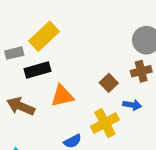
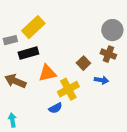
brown cross: (141, 71) -> (108, 54), turned 35
yellow cross: (105, 123) -> (68, 89), moved

